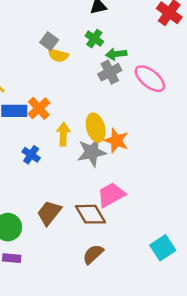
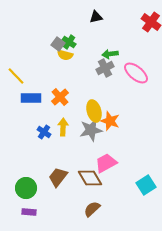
green cross: (94, 39) -> (69, 42), moved
orange cross: (39, 108) -> (60, 97), moved
yellow arrow: (63, 134) -> (63, 127), moved
cyan square: (163, 248) -> (146, 185), moved

